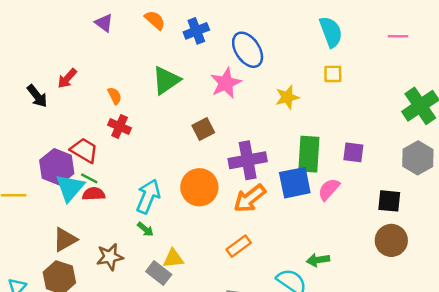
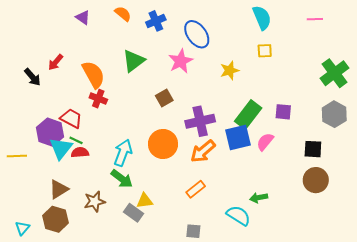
orange semicircle: (115, 96) -> (93, 75), size x2.0
green rectangle: (309, 154) -> (248, 115), turned 36
green arrow: (145, 229) -> (122, 179), size x1.6

